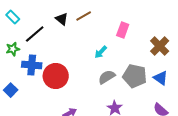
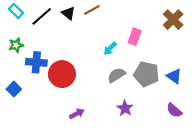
pink rectangle: (123, 30) -> (135, 37), moved
black line: (35, 34) -> (42, 16), moved
brown cross: (160, 46) -> (173, 20), moved

